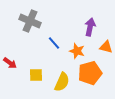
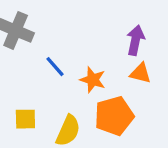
purple arrow: (90, 27) -> (135, 40), moved

